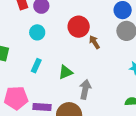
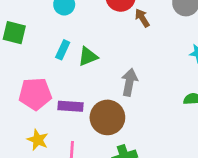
green triangle: (66, 72) -> (88, 56), moved

